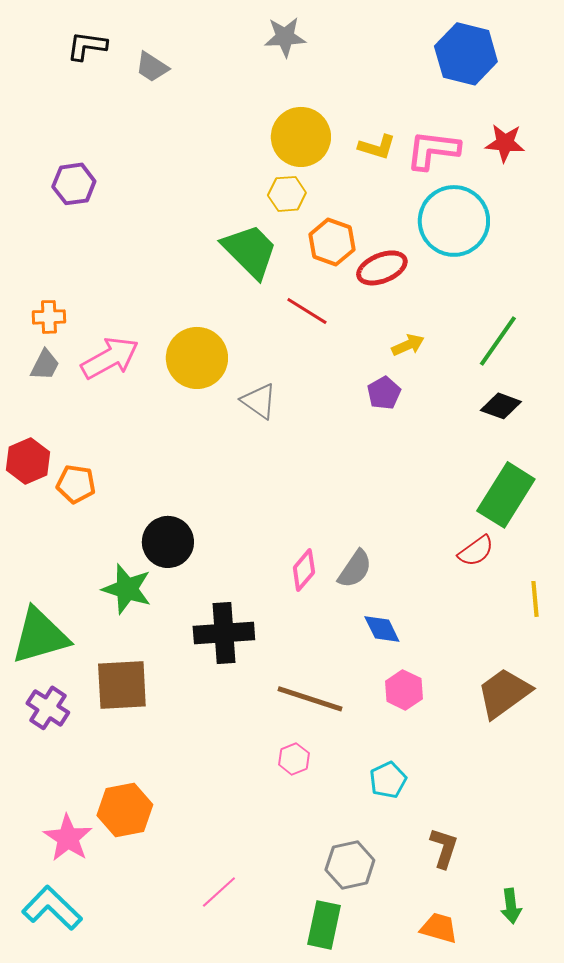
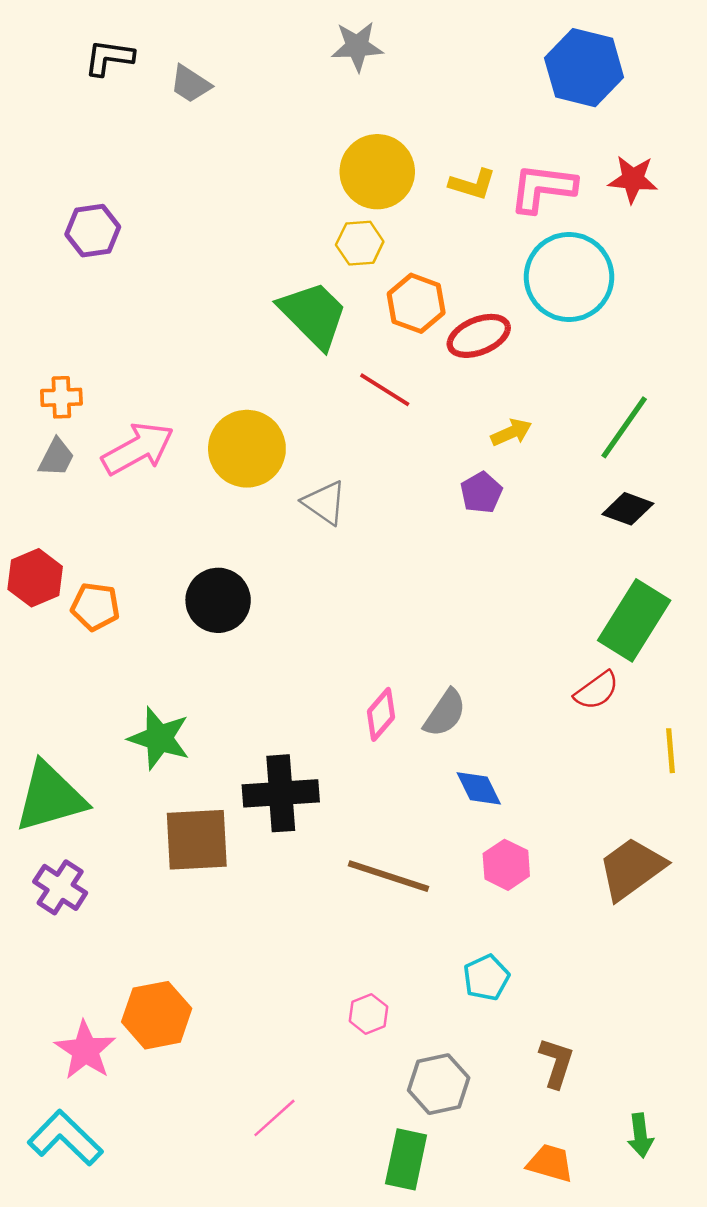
black circle: (168, 542) -> (218, 600), moved
brown square: (122, 685) -> (197, 840), moved
pink hexagon: (294, 759) -> (368, 1014), moved

